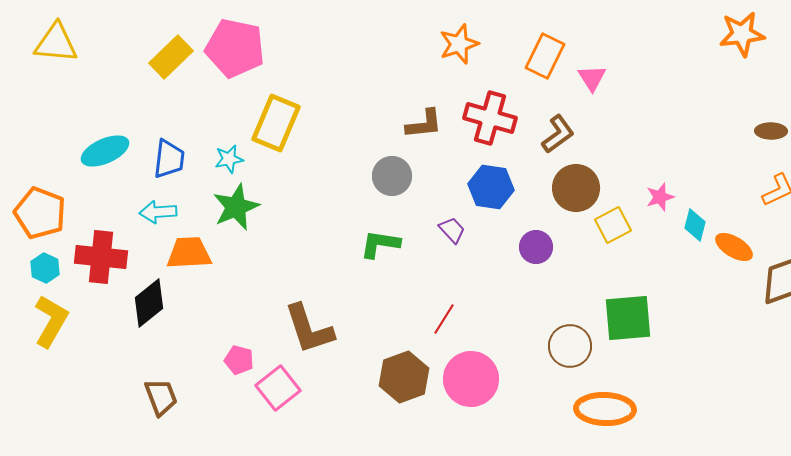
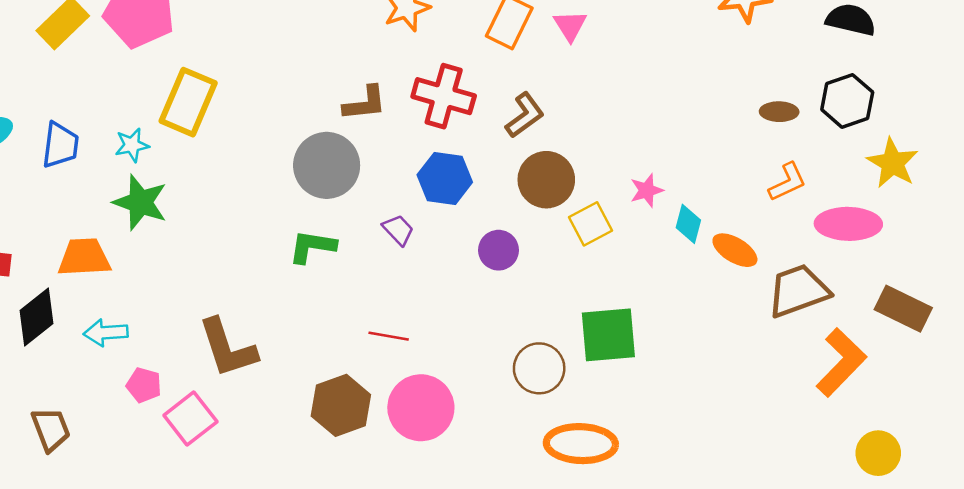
pink triangle: (592, 78) -> (570, 26), moved
gray circle: (392, 176) -> (327, 165), size x1.4
green star: (236, 207) -> (140, 202), turned -30
cyan arrow: (158, 212) -> (106, 333), moved
red line: (444, 319) -> (389, 336), turned 68

